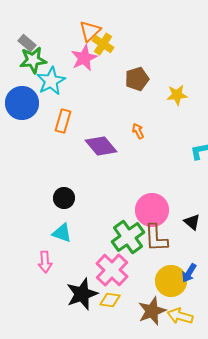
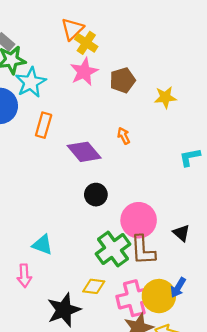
pink star: (84, 58) -> (84, 72), moved
black circle: (64, 198) -> (96, 195), moved
pink cross: (112, 270) -> (134, 298), moved, turned 32
yellow diamond: (110, 300) -> (94, 286), moved

